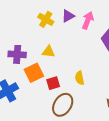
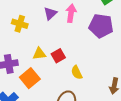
yellow cross: (46, 19) -> (20, 24), moved
red square: (53, 83) -> (58, 56), moved

